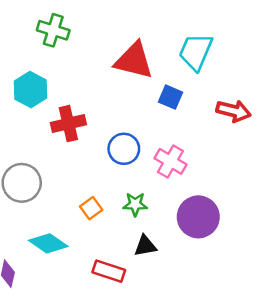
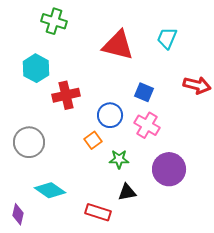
cyan trapezoid: (196, 52) -> (167, 38), size x0.7
blue square: (170, 97) -> (144, 92), moved
orange square: (91, 208) -> (93, 140), moved

